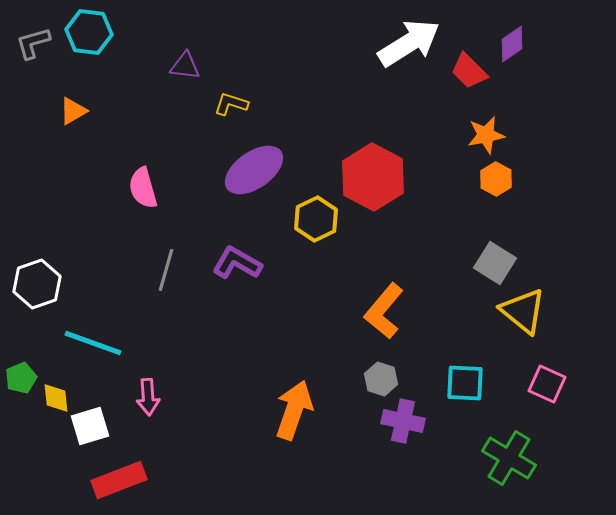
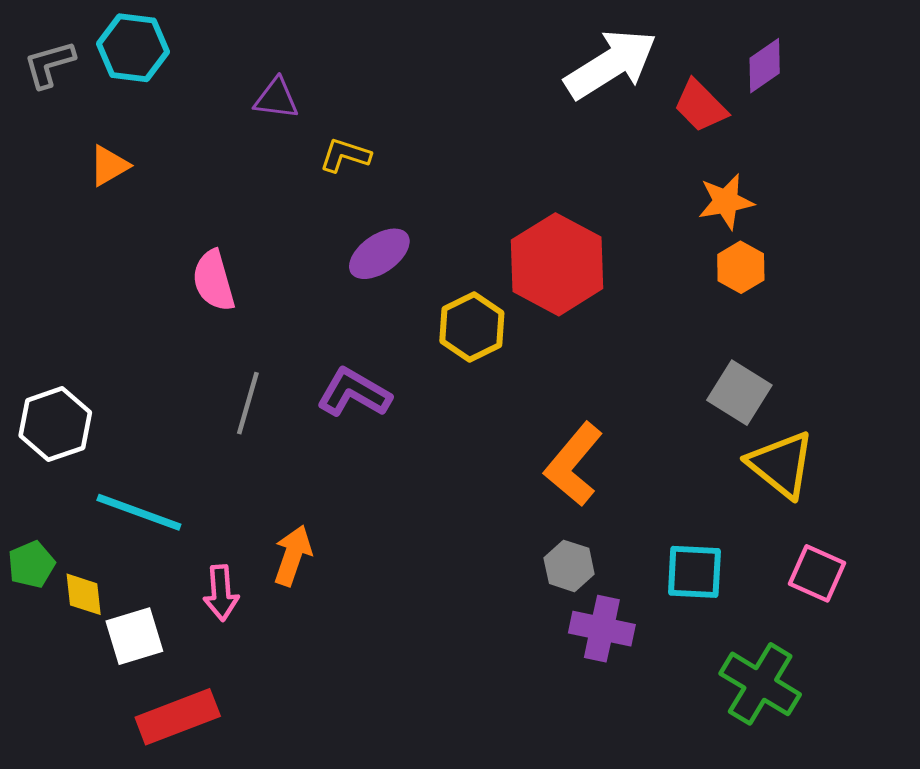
purple ellipse: (254, 170) -> (379, 254), size x0.7
orange arrow: (294, 410) -> (293, 556), moved, size x0.7

